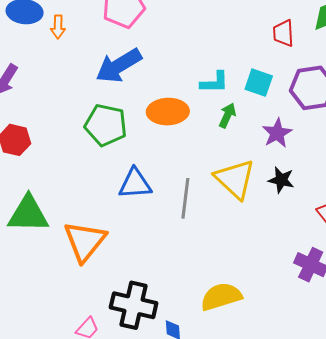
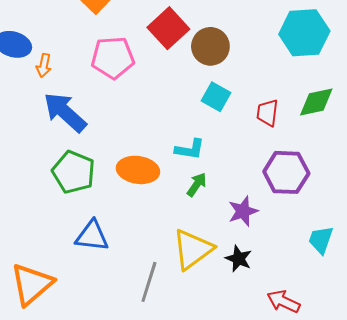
blue arrow: (119, 66) -> (65, 112), moved, turned 63
cyan square: (259, 83) -> (216, 97), moved
yellow triangle: (235, 179) -> (193, 249), turned 30
gray line: (185, 198) -> (149, 282), moved

